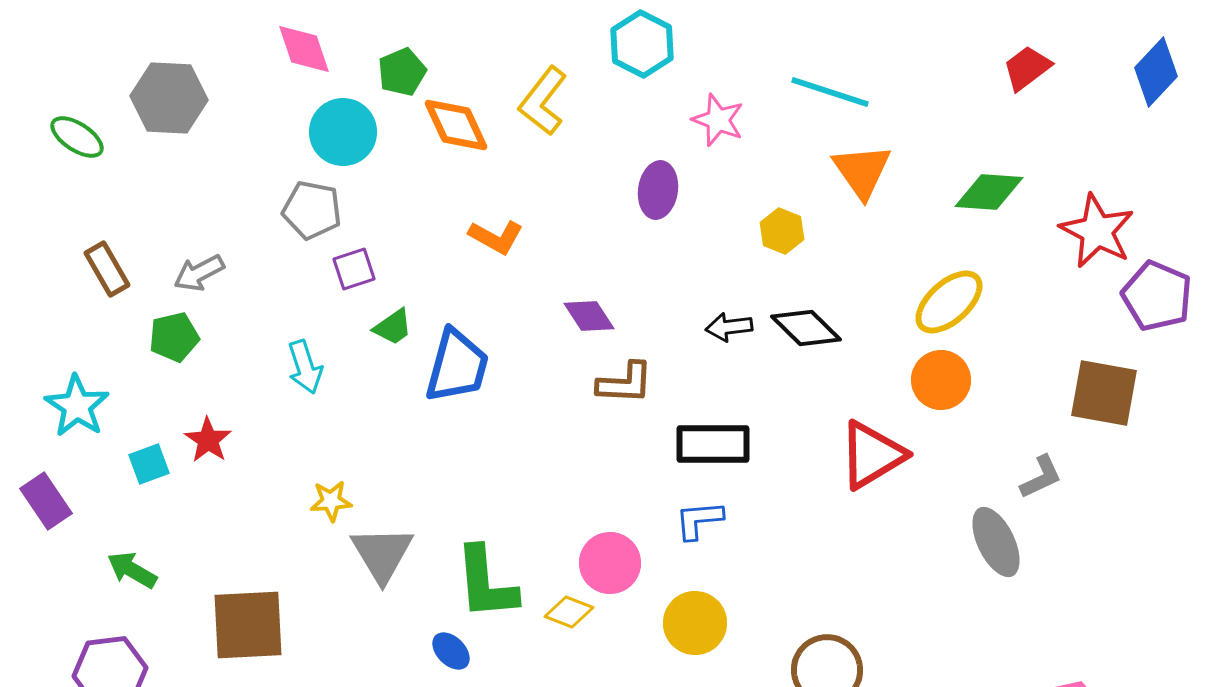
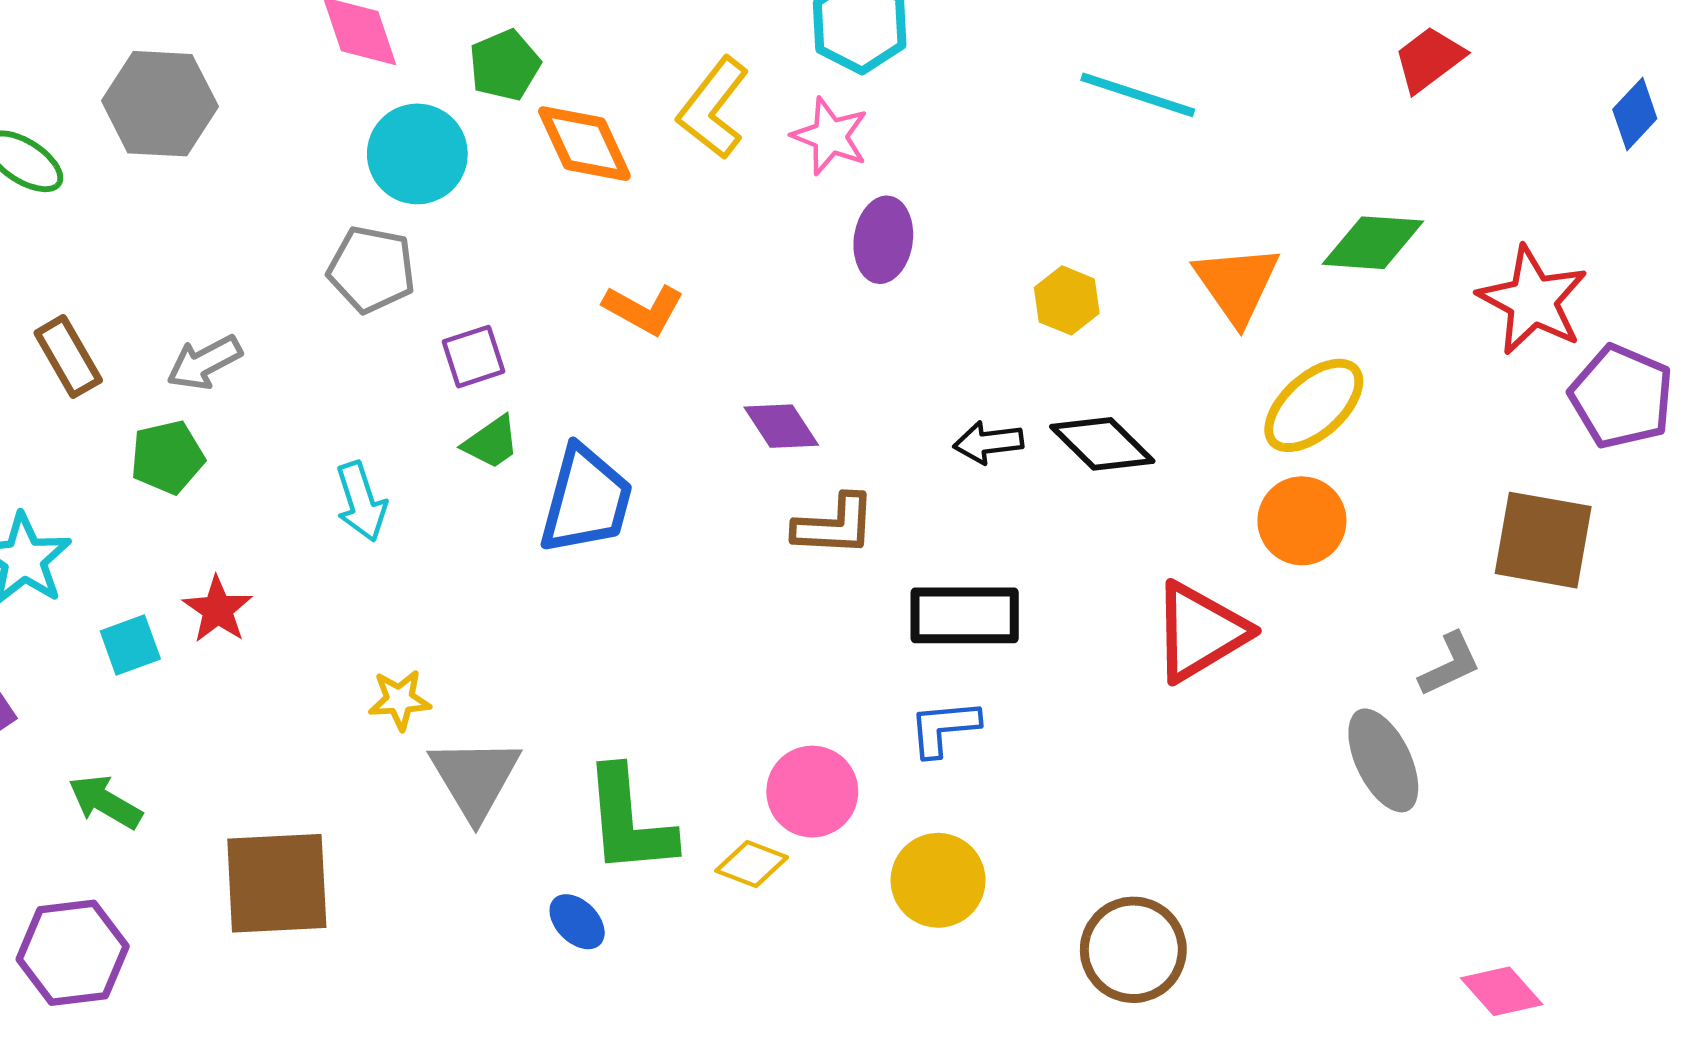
blue diamond: (1156, 72) -> (1635, 114), moved, size x0.7
pink star: (718, 120) -> (830, 136), moved
orange triangle: (862, 171) -> (1237, 284), moved
purple square: (354, 269) -> (474, 357), moved

